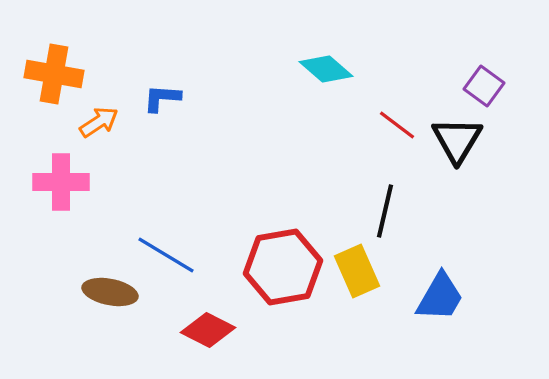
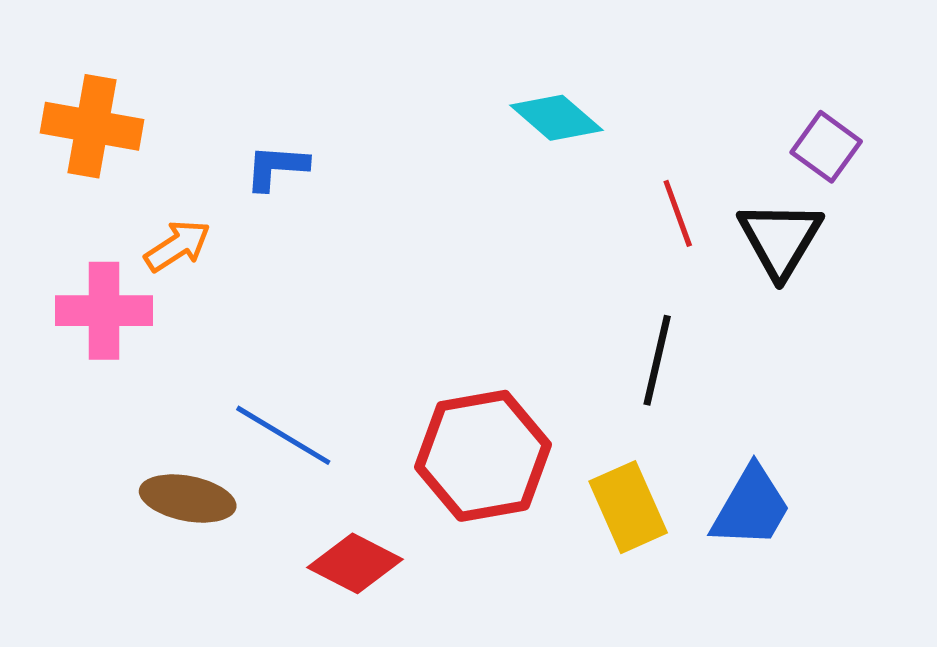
orange arrow: (99, 122) -> (177, 246), moved
red line: (397, 125) -> (678, 213), turned 33
yellow rectangle: (357, 271) -> (628, 507), moved

